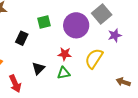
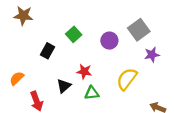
green square: (44, 22) -> (74, 34), turned -32
purple circle: (76, 25) -> (109, 41), size x0.6
red star: (65, 54) -> (84, 72), moved

